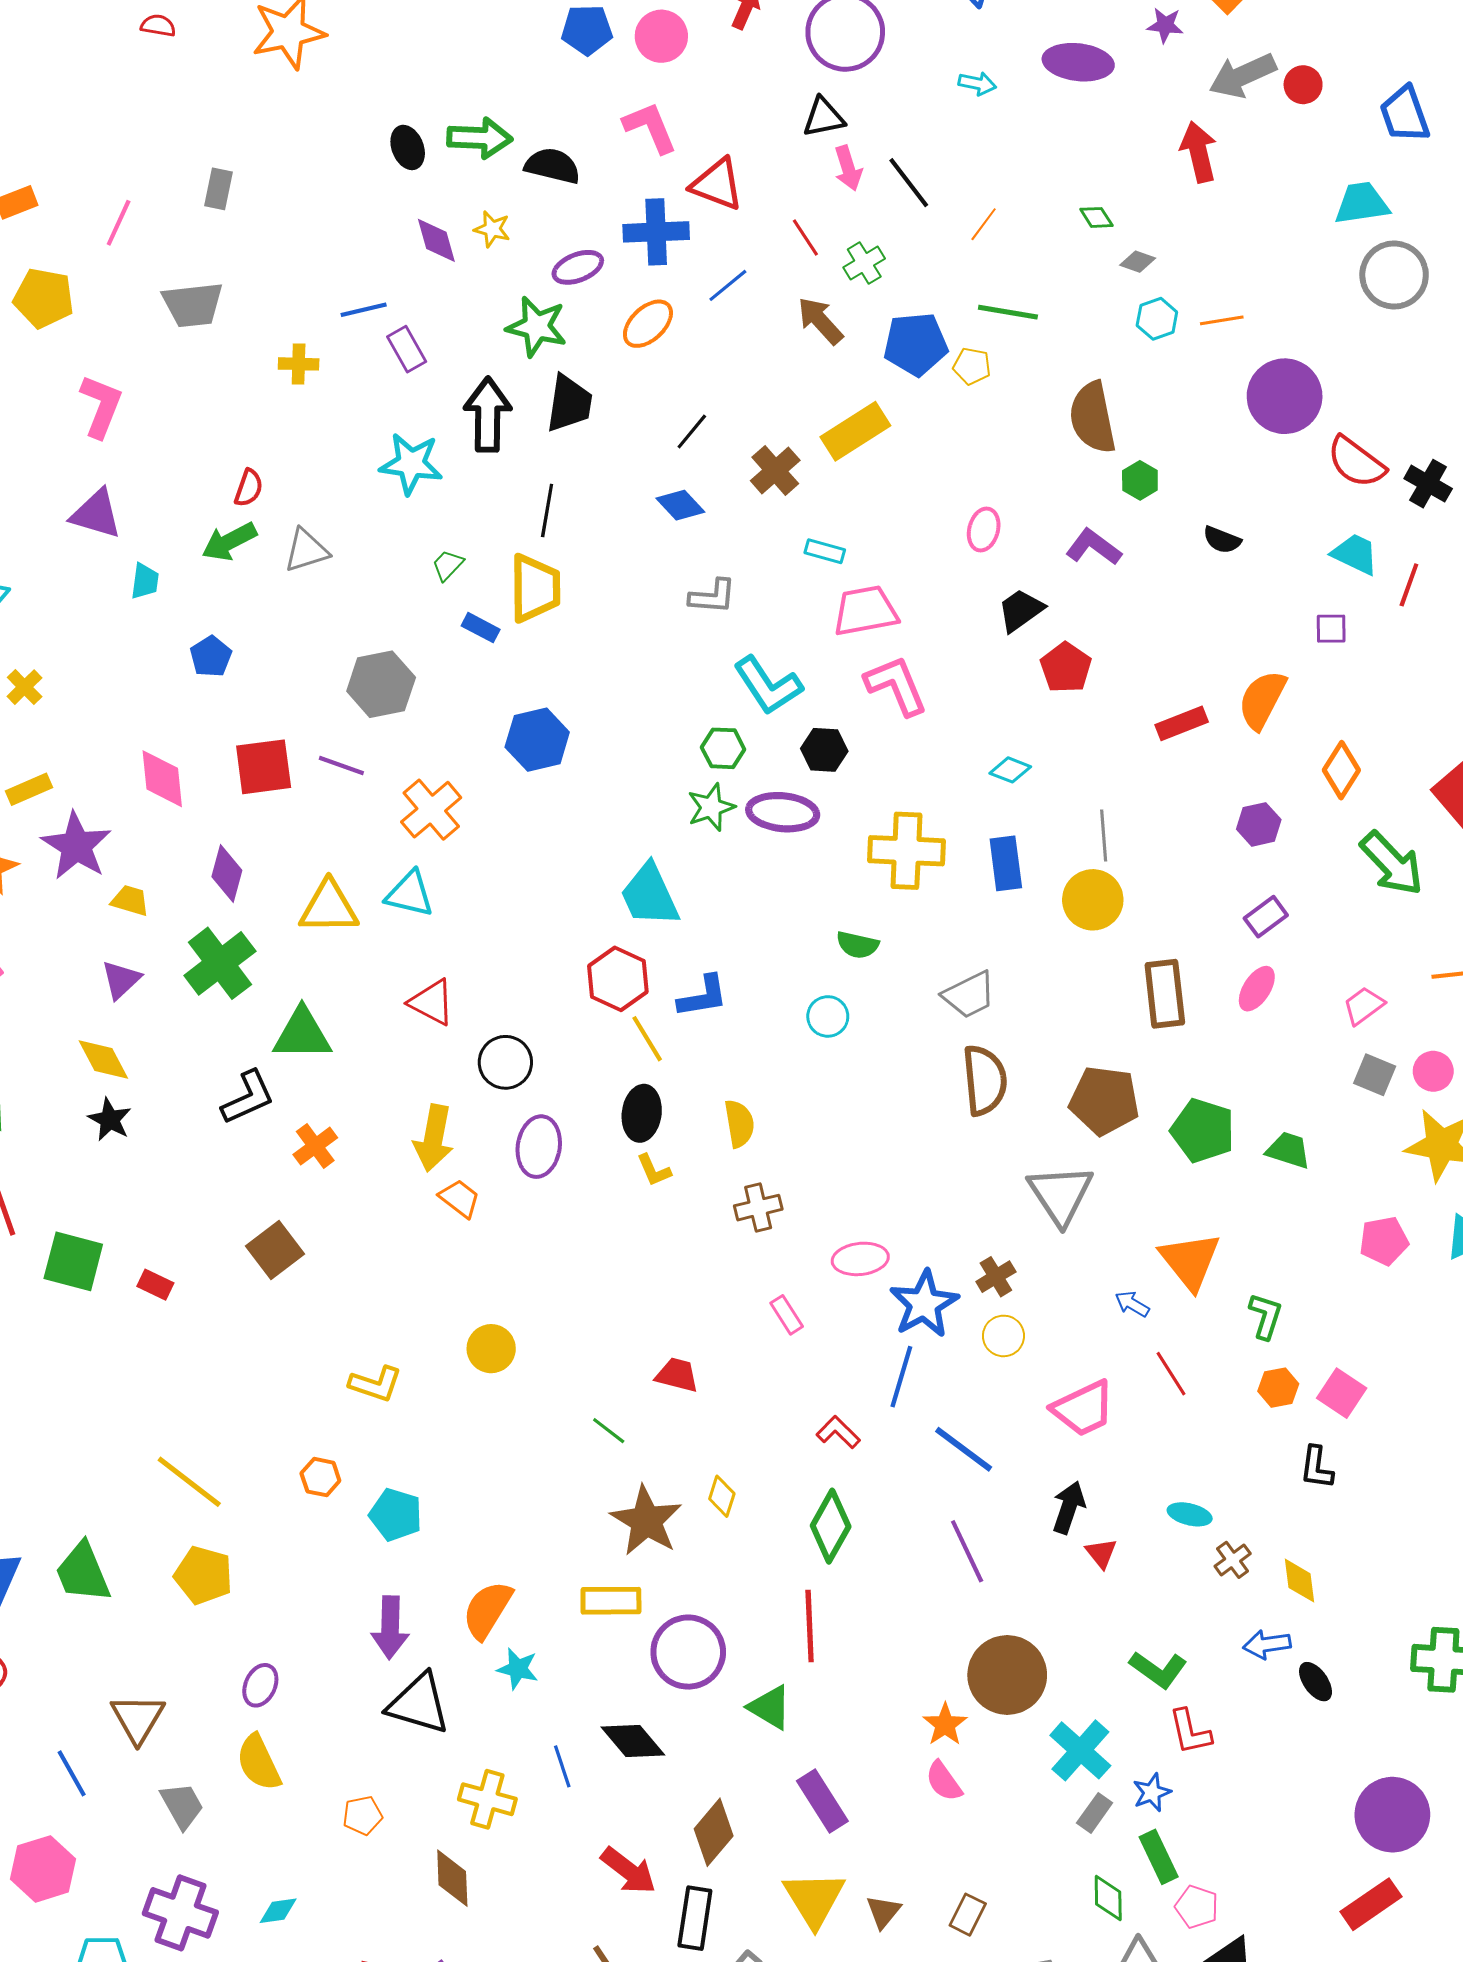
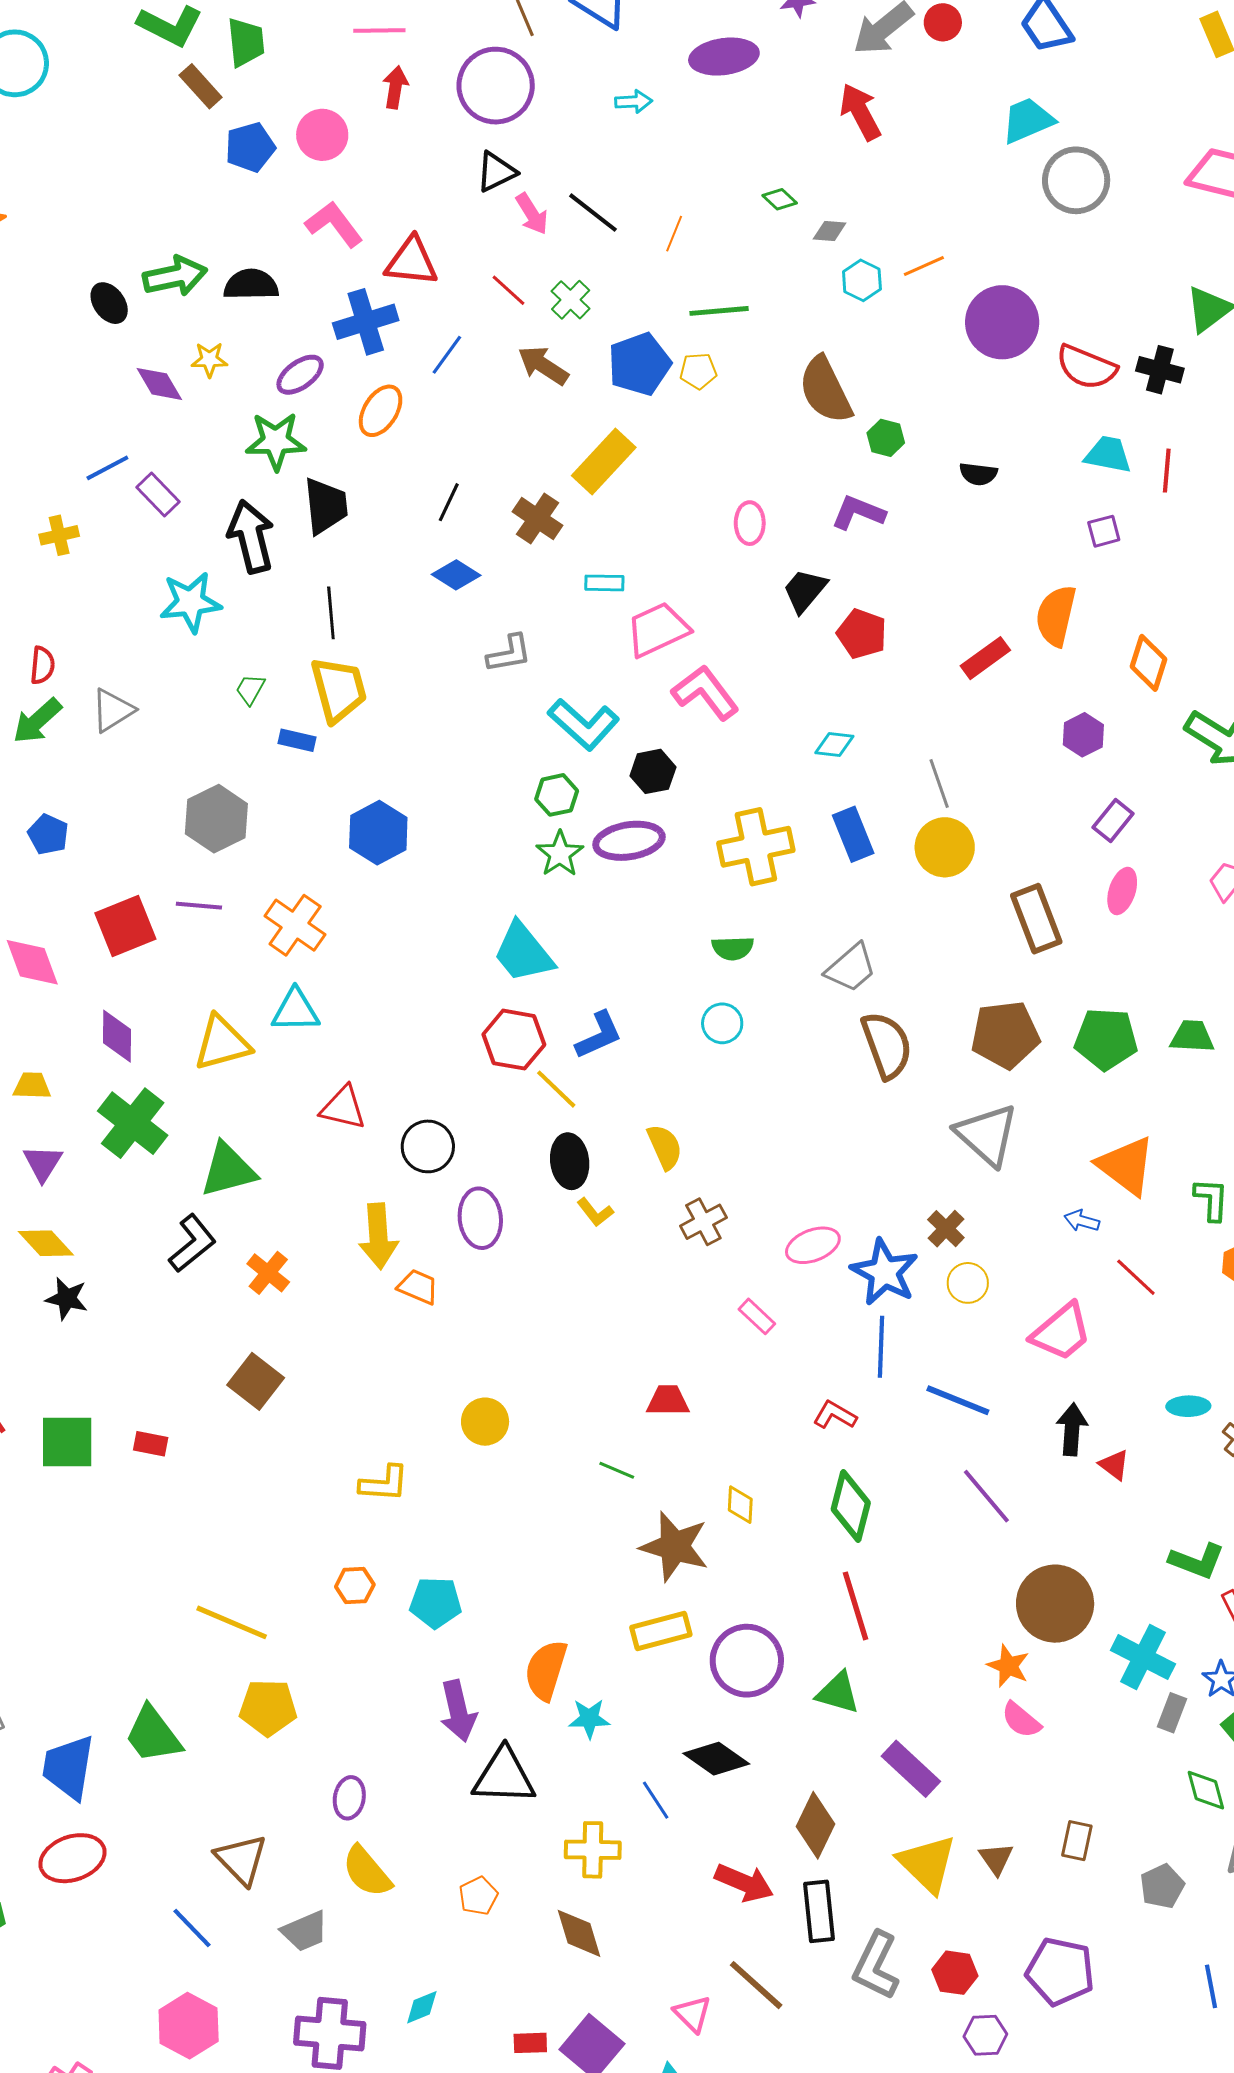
gray trapezoid: (182, 1806) -> (305, 1931), turned 111

